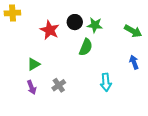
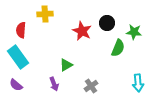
green star: (95, 25) -> (134, 32), moved
purple arrow: (32, 87) -> (54, 84), moved

